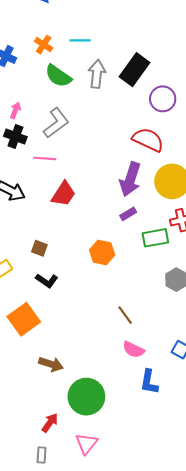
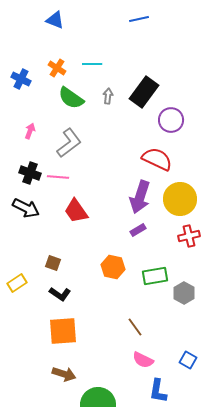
gray arrow: (97, 74) -> (108, 96), size x0.6
black cross: (15, 136) -> (30, 173), moved
red trapezoid: (63, 194) -> (76, 211), turned 112
green rectangle: (155, 238) -> (155, 276), moved
orange square: (24, 319) -> (63, 331), moved, turned 32

